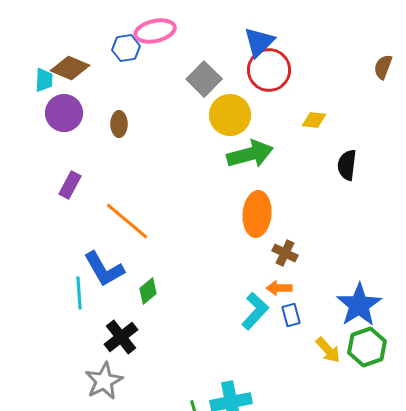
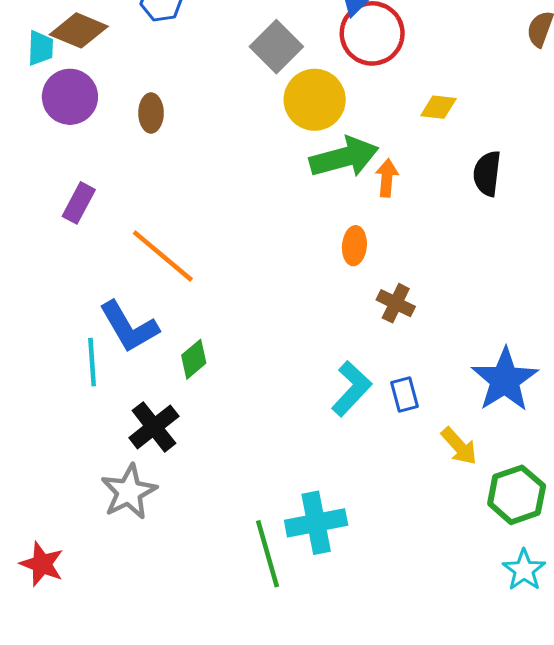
orange ellipse: (257, 214) -> (354, 246), size x0.6
orange arrow: (279, 288) -> (387, 178), moved, turned 95
green hexagon: (367, 347) -> (517, 495), moved

